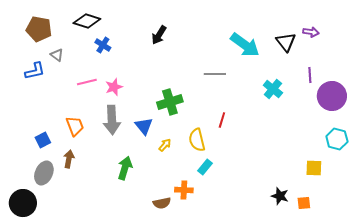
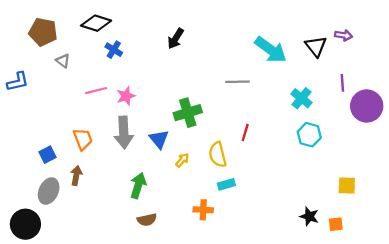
blue L-shape: (35, 71) -> (18, 82), moved
cyan hexagon: (337, 139) -> (309, 135), moved
cyan rectangle: (205, 167) -> (226, 184), turned 35
brown semicircle: (162, 203) -> (147, 220), moved

